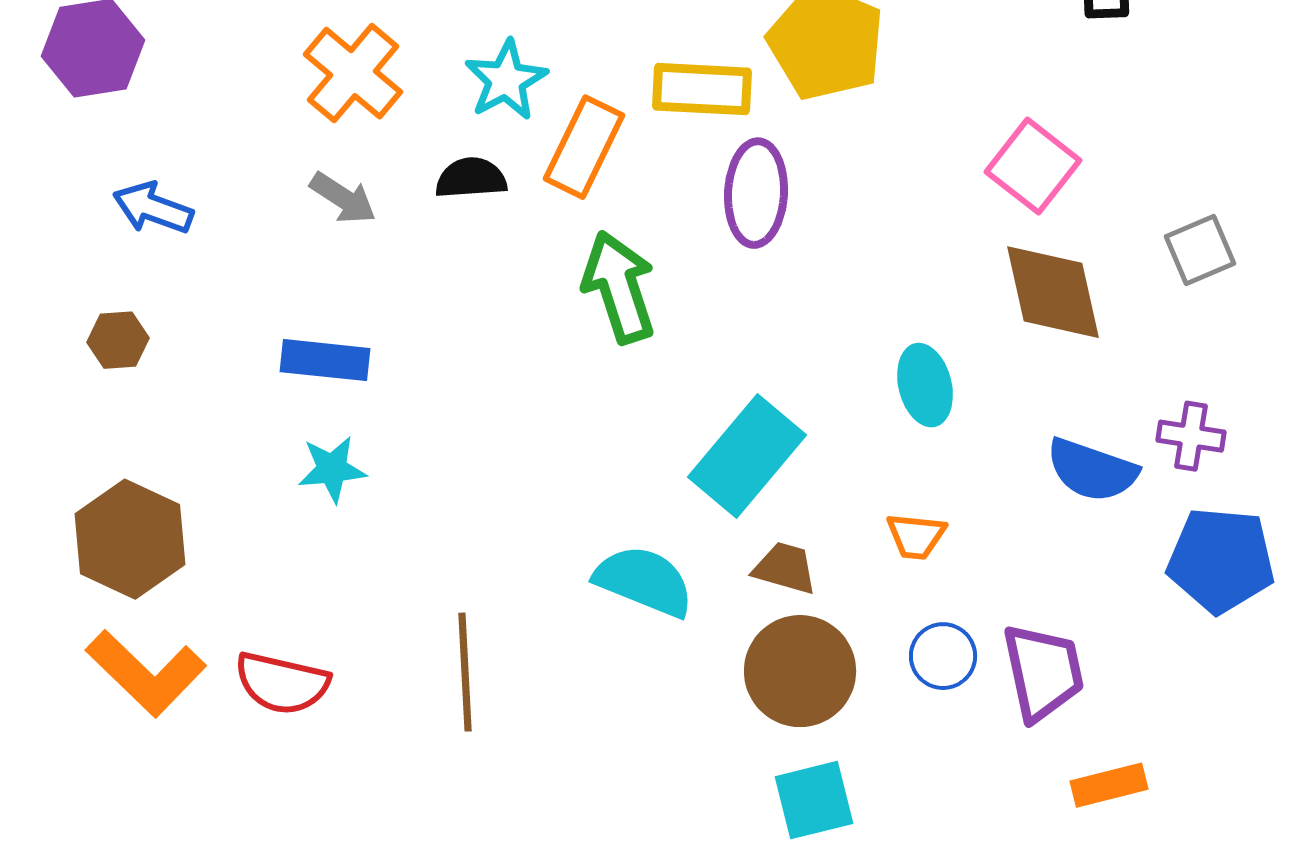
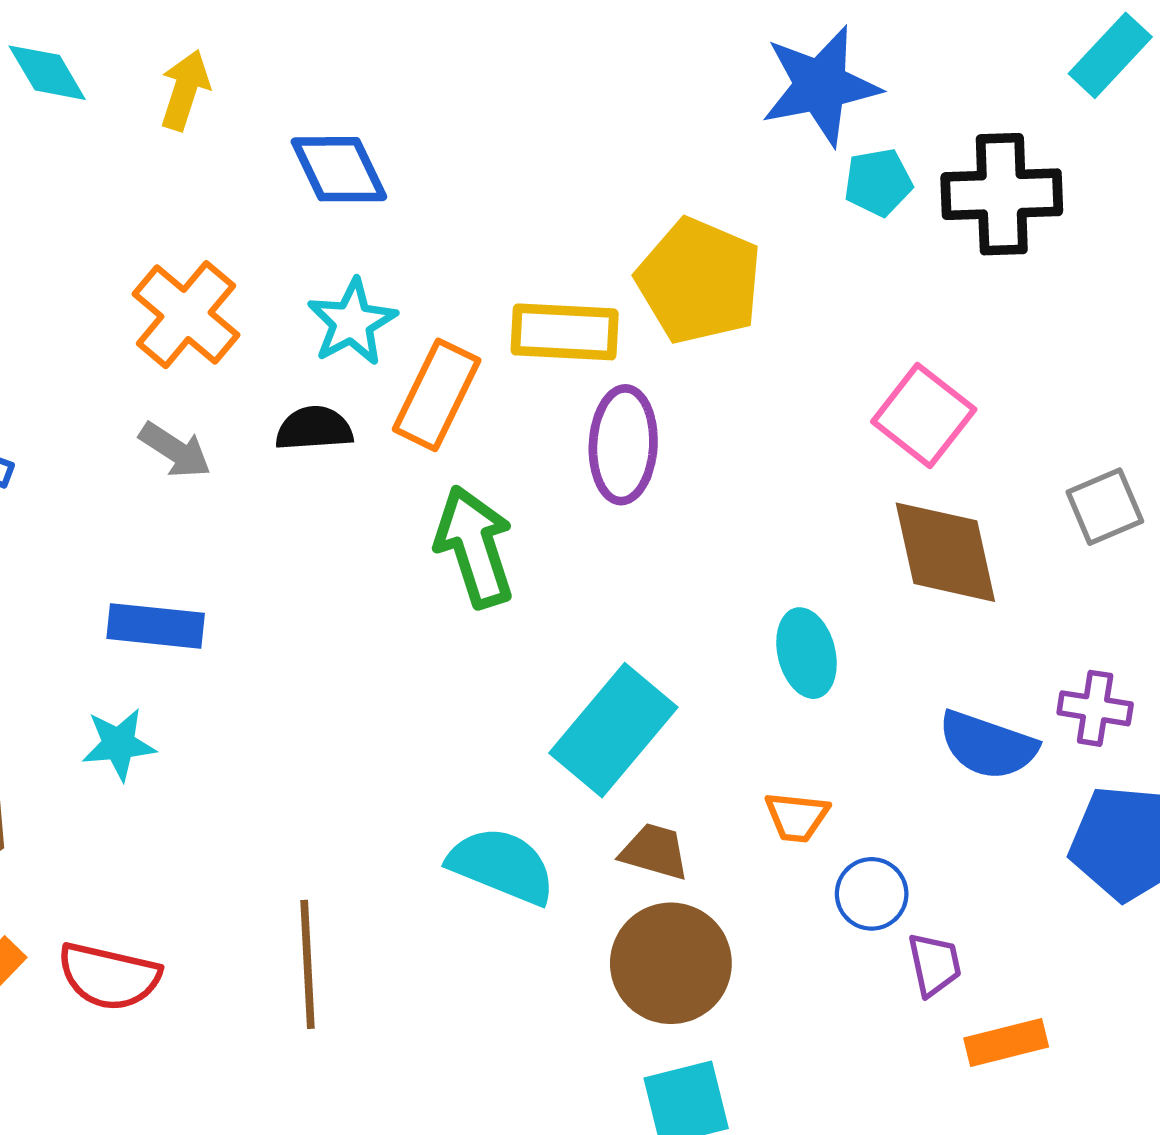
cyan star: (332, 469) -> (119, 744), moved
blue circle: (943, 656) -> (872, 894), moved
purple trapezoid: (1043, 672) -> (935, 964), size x0.6
orange rectangle: (1109, 785) -> (1006, 1042), moved

